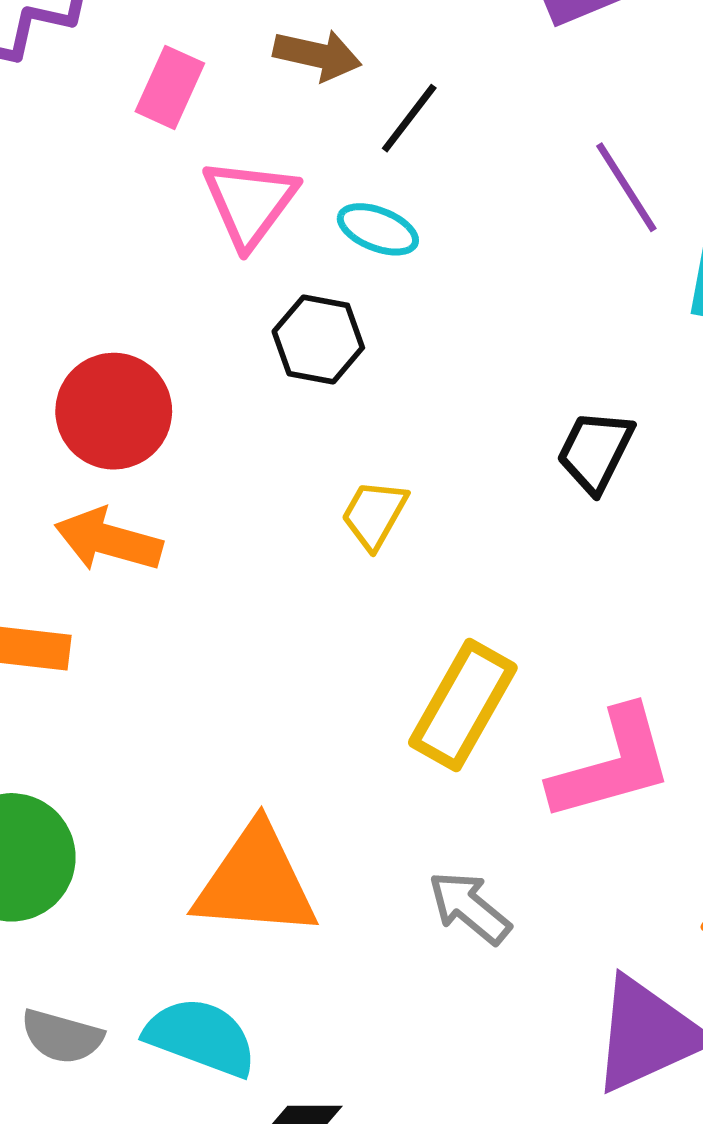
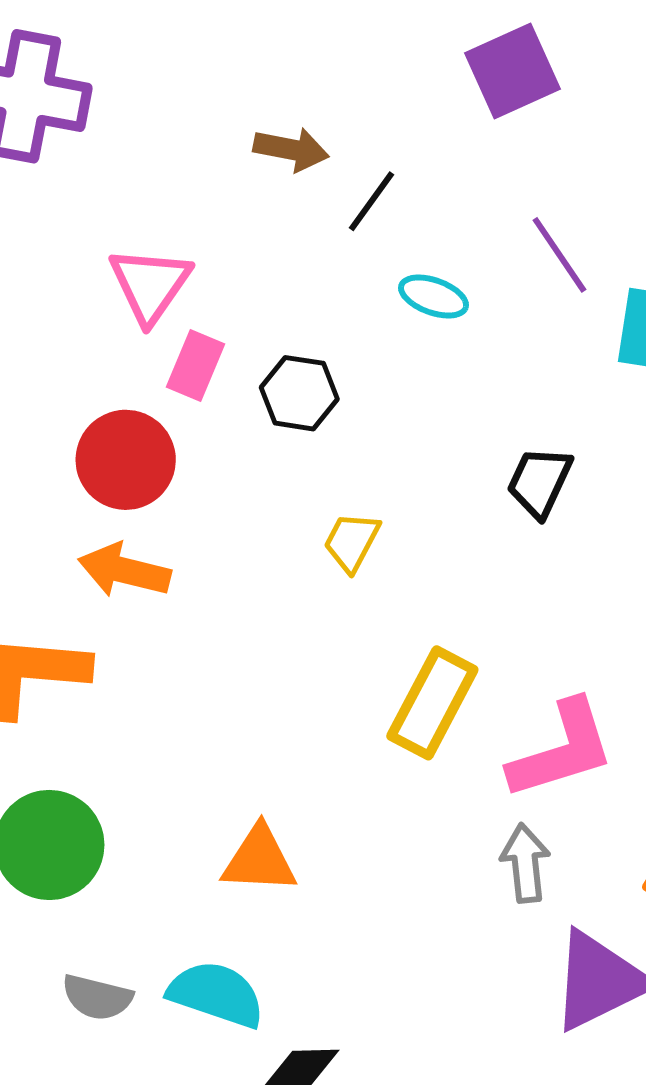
pink rectangle: (170, 87) -> (195, 365), moved
pink triangle: (250, 203) -> (150, 285), moved
cyan ellipse: (378, 229) -> (434, 297), moved
orange triangle: (256, 882) -> (259, 860), size x0.7
gray arrow: (470, 908) -> (525, 863), moved, turned 46

